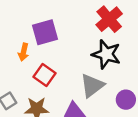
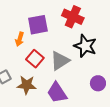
red cross: (109, 19) -> (73, 17), moved, turned -30
gray triangle: (92, 85) -> (60, 61), moved

